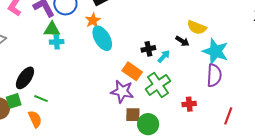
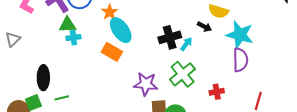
black cross: (148, 49) -> (170, 37), size x1.5
orange rectangle: (132, 71) -> (112, 52), moved
black ellipse: (25, 78) -> (43, 78), turned -30
green line: (41, 99) -> (62, 98), turned -32

